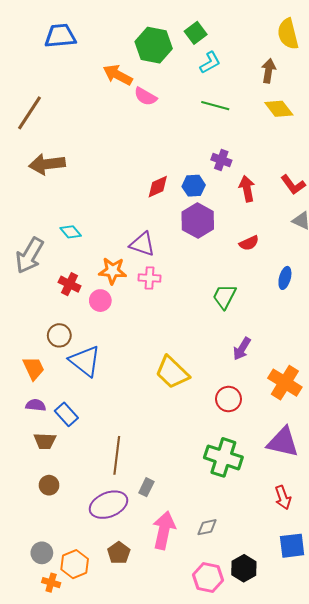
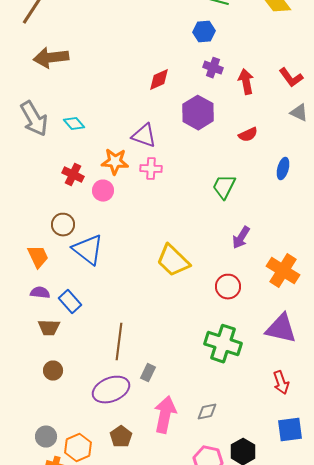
purple cross: (221, 160) -> (213, 68), moved
blue hexagon: (194, 186) -> (204, 32), moved
gray arrow: (30, 255) -> (34, 119), moved, turned -60

